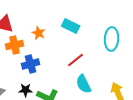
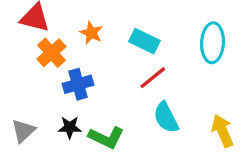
cyan rectangle: (71, 26) -> (144, 41), moved
orange cross: (15, 45) -> (51, 53), turned -30

